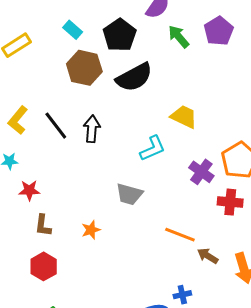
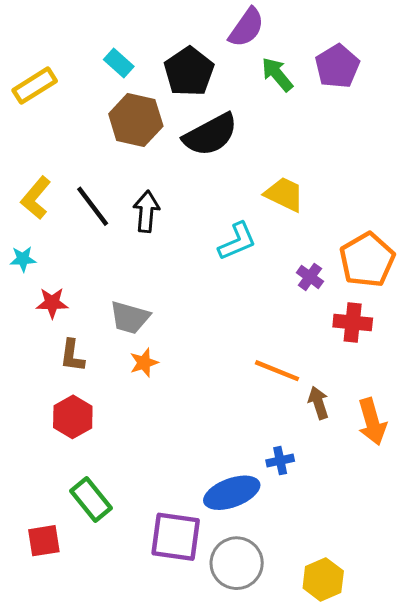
purple cross: (201, 172) -> (310, 277), size x0.7
gray trapezoid: (129, 194) -> (130, 318), moved
brown arrow: (208, 256) -> (318, 403), turned 40

